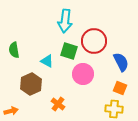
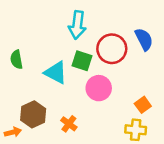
cyan triangle: (47, 61) -> (56, 73), size x1.5
blue semicircle: (121, 62) -> (144, 39), moved
brown hexagon: (31, 84) -> (33, 114), moved
orange square: (120, 88) -> (143, 105), turned 32

